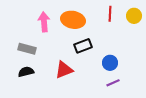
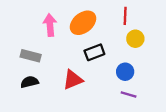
yellow circle: (134, 16) -> (135, 39), moved
orange ellipse: (73, 20) -> (83, 23), turned -50
purple line: (113, 83) -> (129, 94), turned 40

